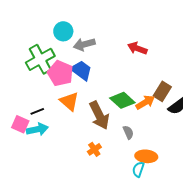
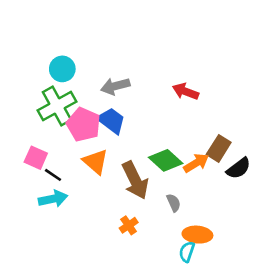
cyan circle: (63, 31) -> (62, 69), moved
black line: (37, 111) -> (53, 175), turned 56
pink square: (20, 124) -> (36, 158), moved

